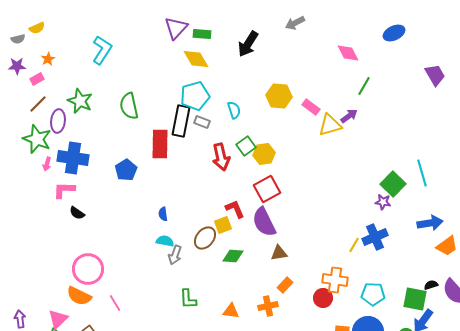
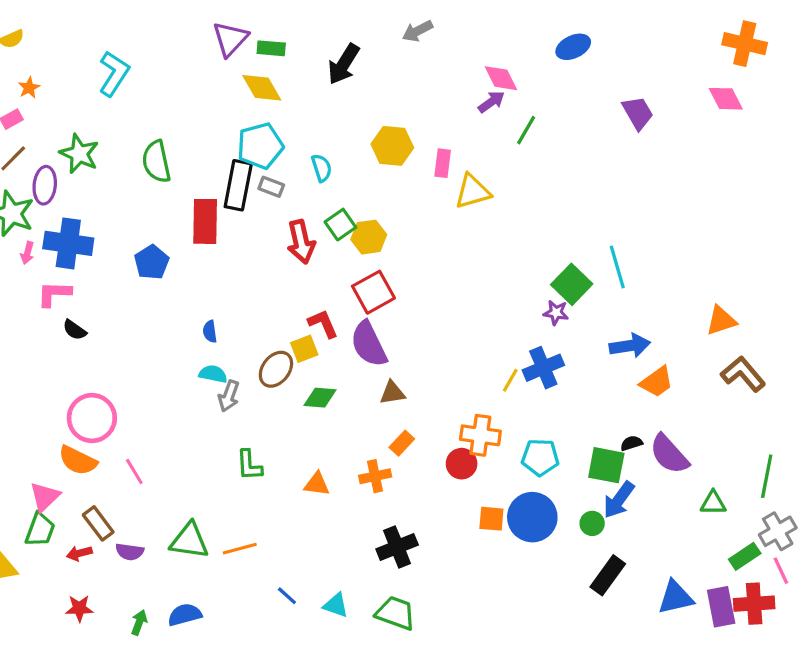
pink rectangle: (311, 107) -> (443, 163), turned 60
purple arrow: (349, 116) -> (491, 102), moved

